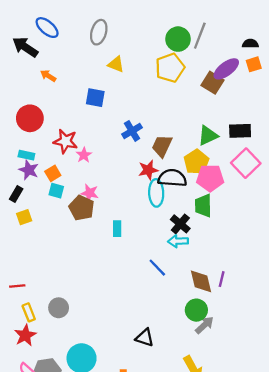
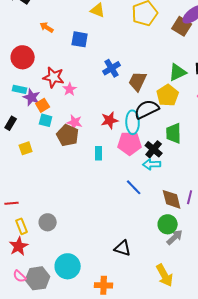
orange arrow: (48, 76) -> (47, 27), moved
purple star: (29, 170) -> (32, 97), moved
red star: (148, 170) -> (110, 120), moved
black semicircle: (172, 178) -> (147, 109), turned -30
pink pentagon: (210, 178) -> (130, 143), moved
yellow square: (24, 217) -> (26, 148), moved

